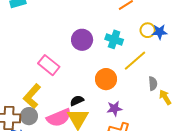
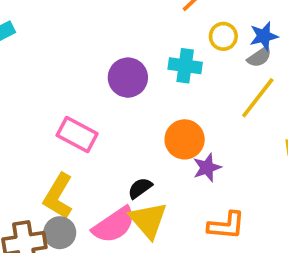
yellow circle: (148, 30) -> (223, 36), moved
yellow line: (135, 61) -> (258, 98), moved
gray semicircle: (153, 84) -> (259, 57), moved, turned 72
purple star: (114, 109) -> (207, 168), moved

